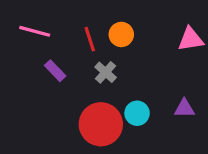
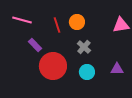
gray cross: (106, 72) -> (84, 47), moved
red circle: (101, 124) -> (53, 66), moved

